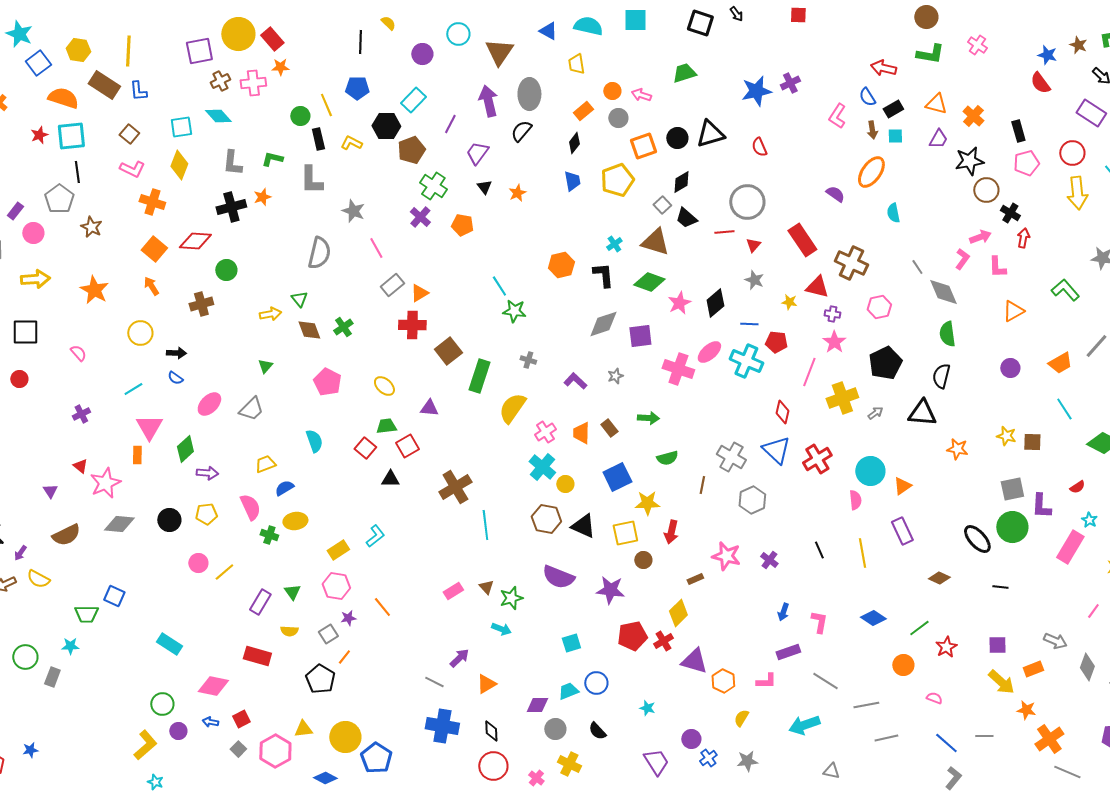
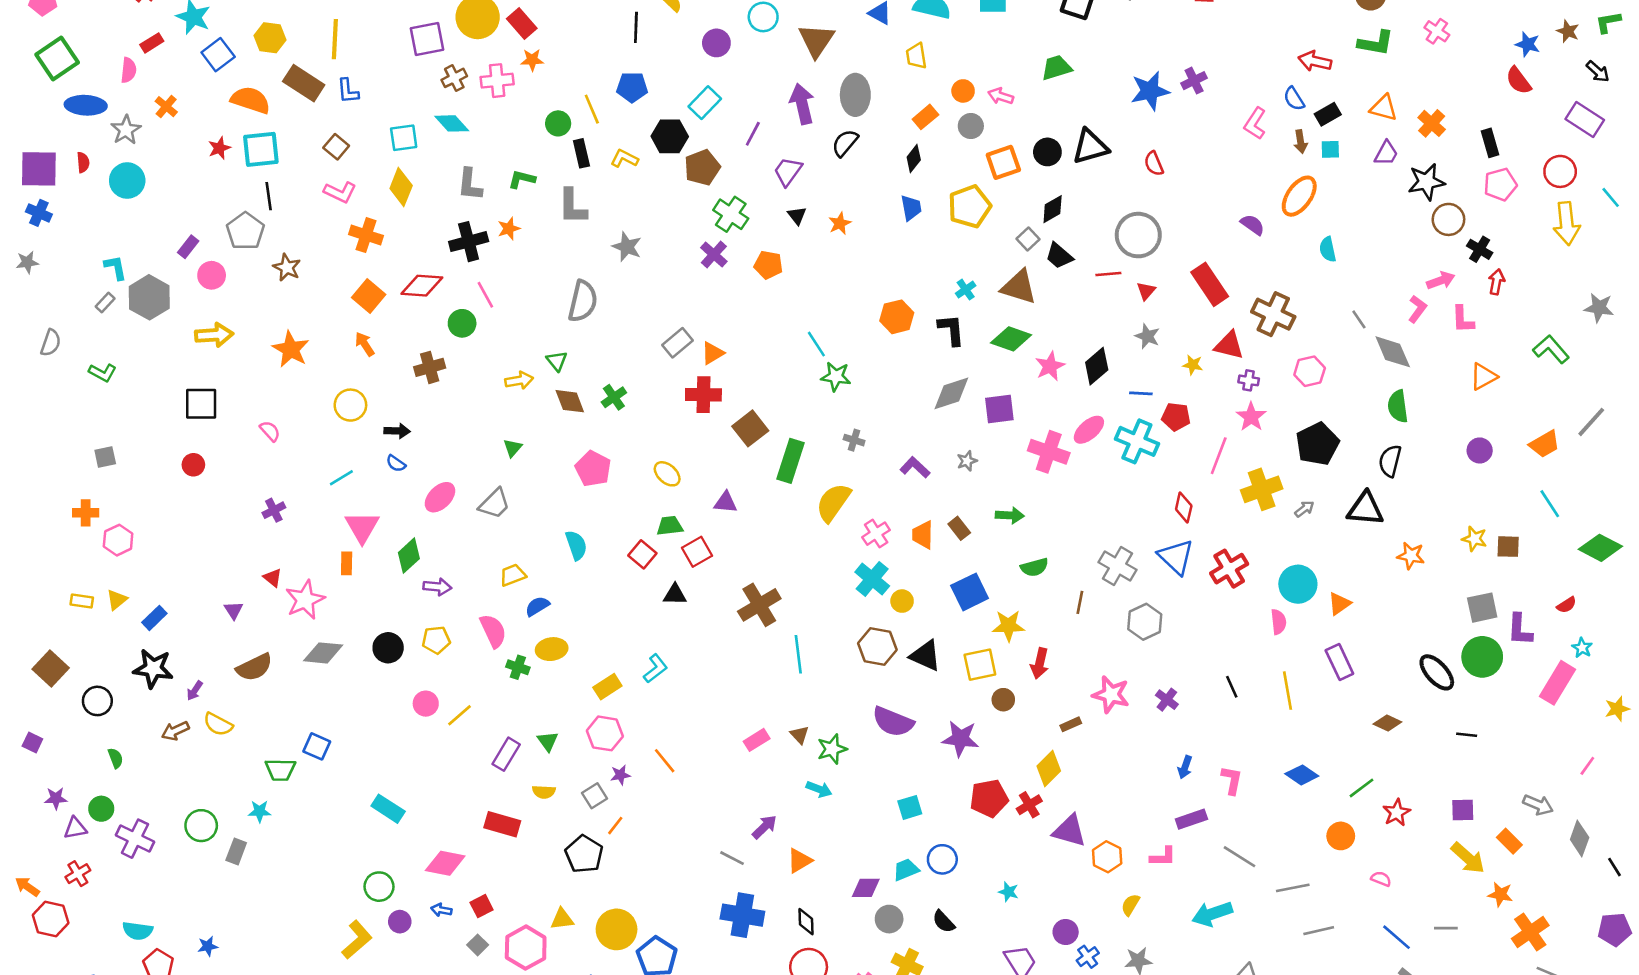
pink line: (376, 248) -> (485, 295), moved
orange rectangle: (1033, 669) -> (1509, 841), turned 66

